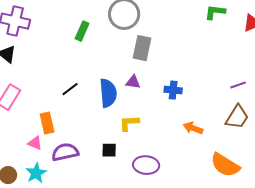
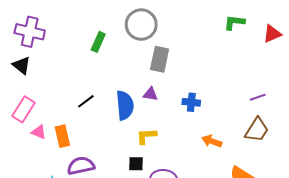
pink triangle: (35, 143) -> (39, 132), moved
black square: (109, 150) -> (136, 164), moved

